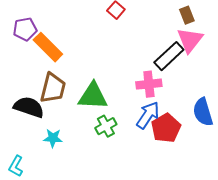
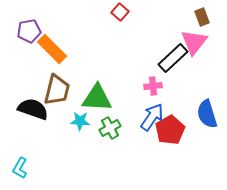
brown rectangle: (187, 15) -> (202, 17), moved
pink cross: (149, 84) -> (153, 86), size x0.7
cyan star: (53, 138) -> (80, 121), moved

